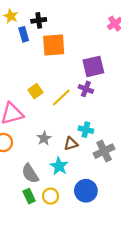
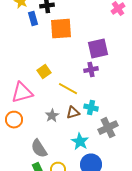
purple cross: (86, 89) -> (91, 70), turned -32
yellow line: (61, 98) -> (68, 89), moved, turned 72
brown triangle: (71, 144) -> (73, 113), moved
cyan star: (59, 166) -> (80, 142), moved

